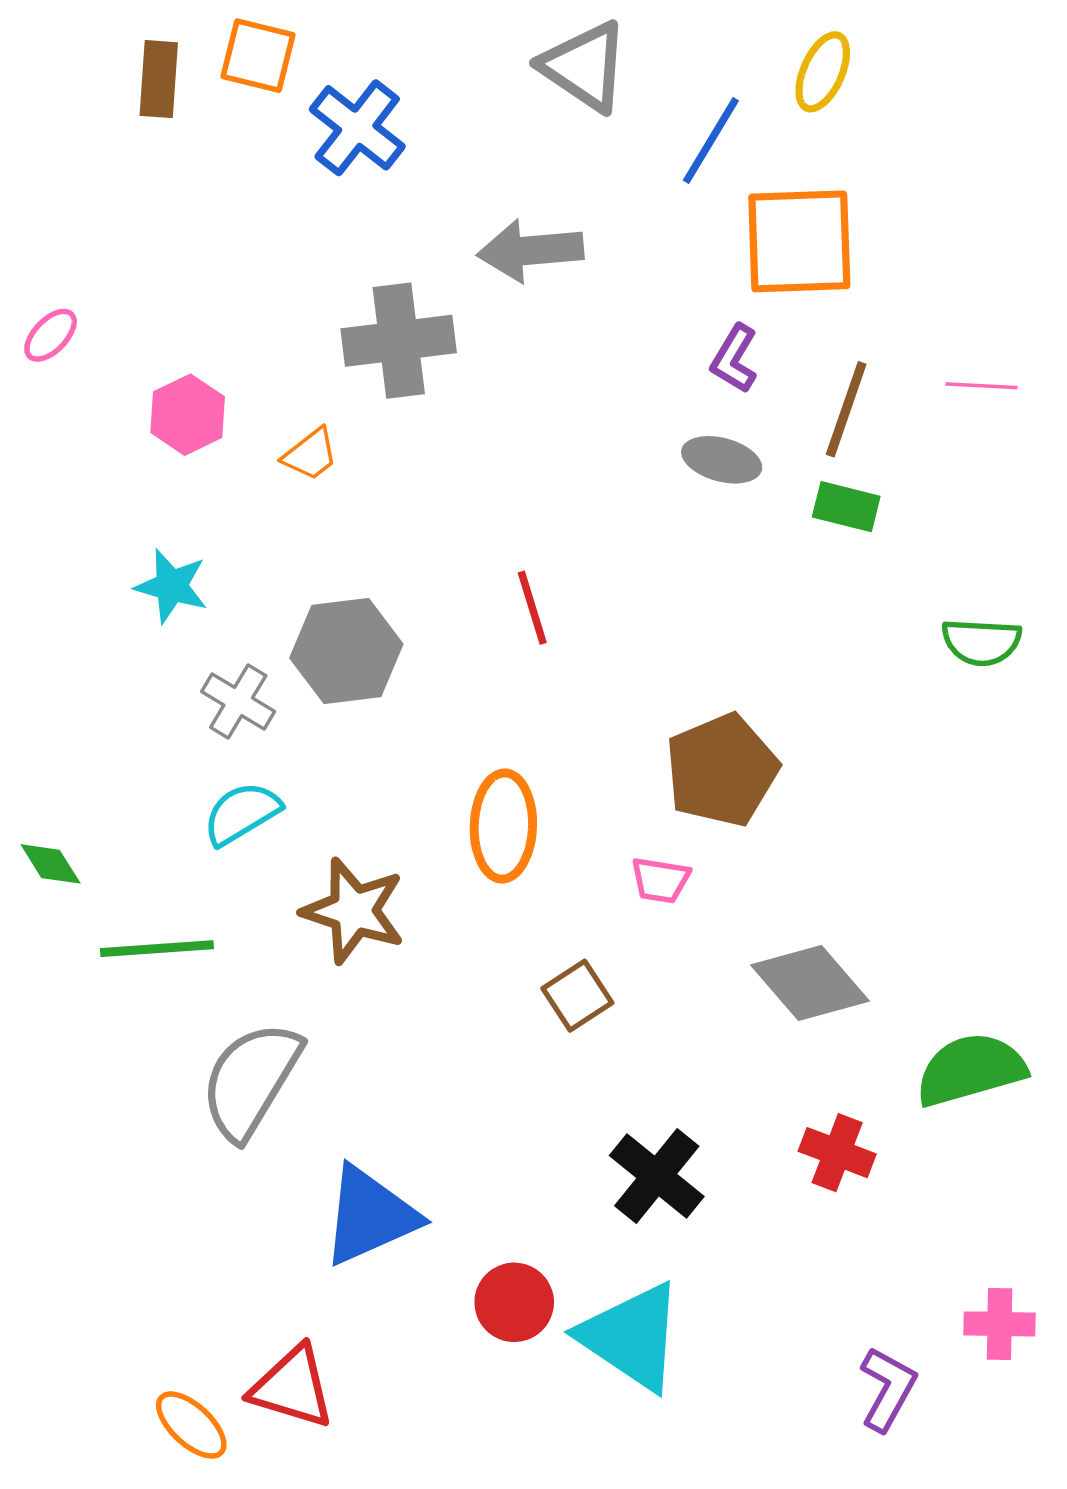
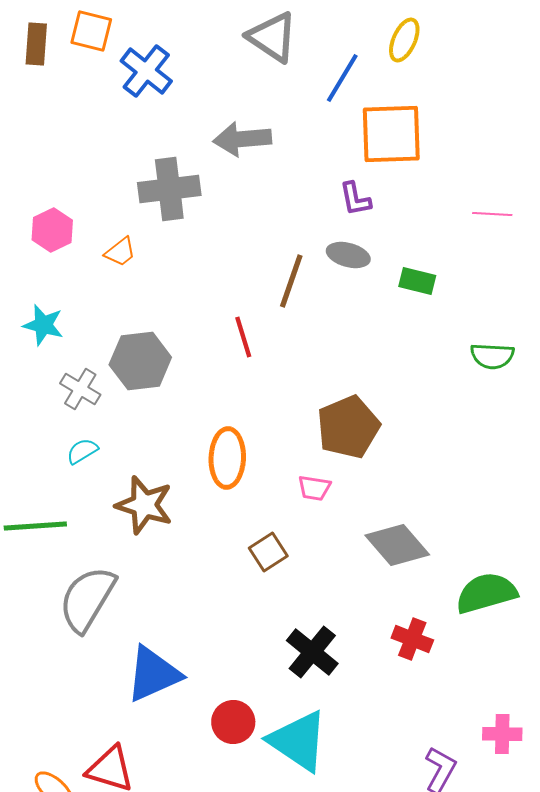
purple L-shape: (734, 359) -> (355, 199), turned -42
brown line: (846, 409) -> (291, 281), moved
cyan semicircle: (242, 813) -> (82, 451), size x0.7

